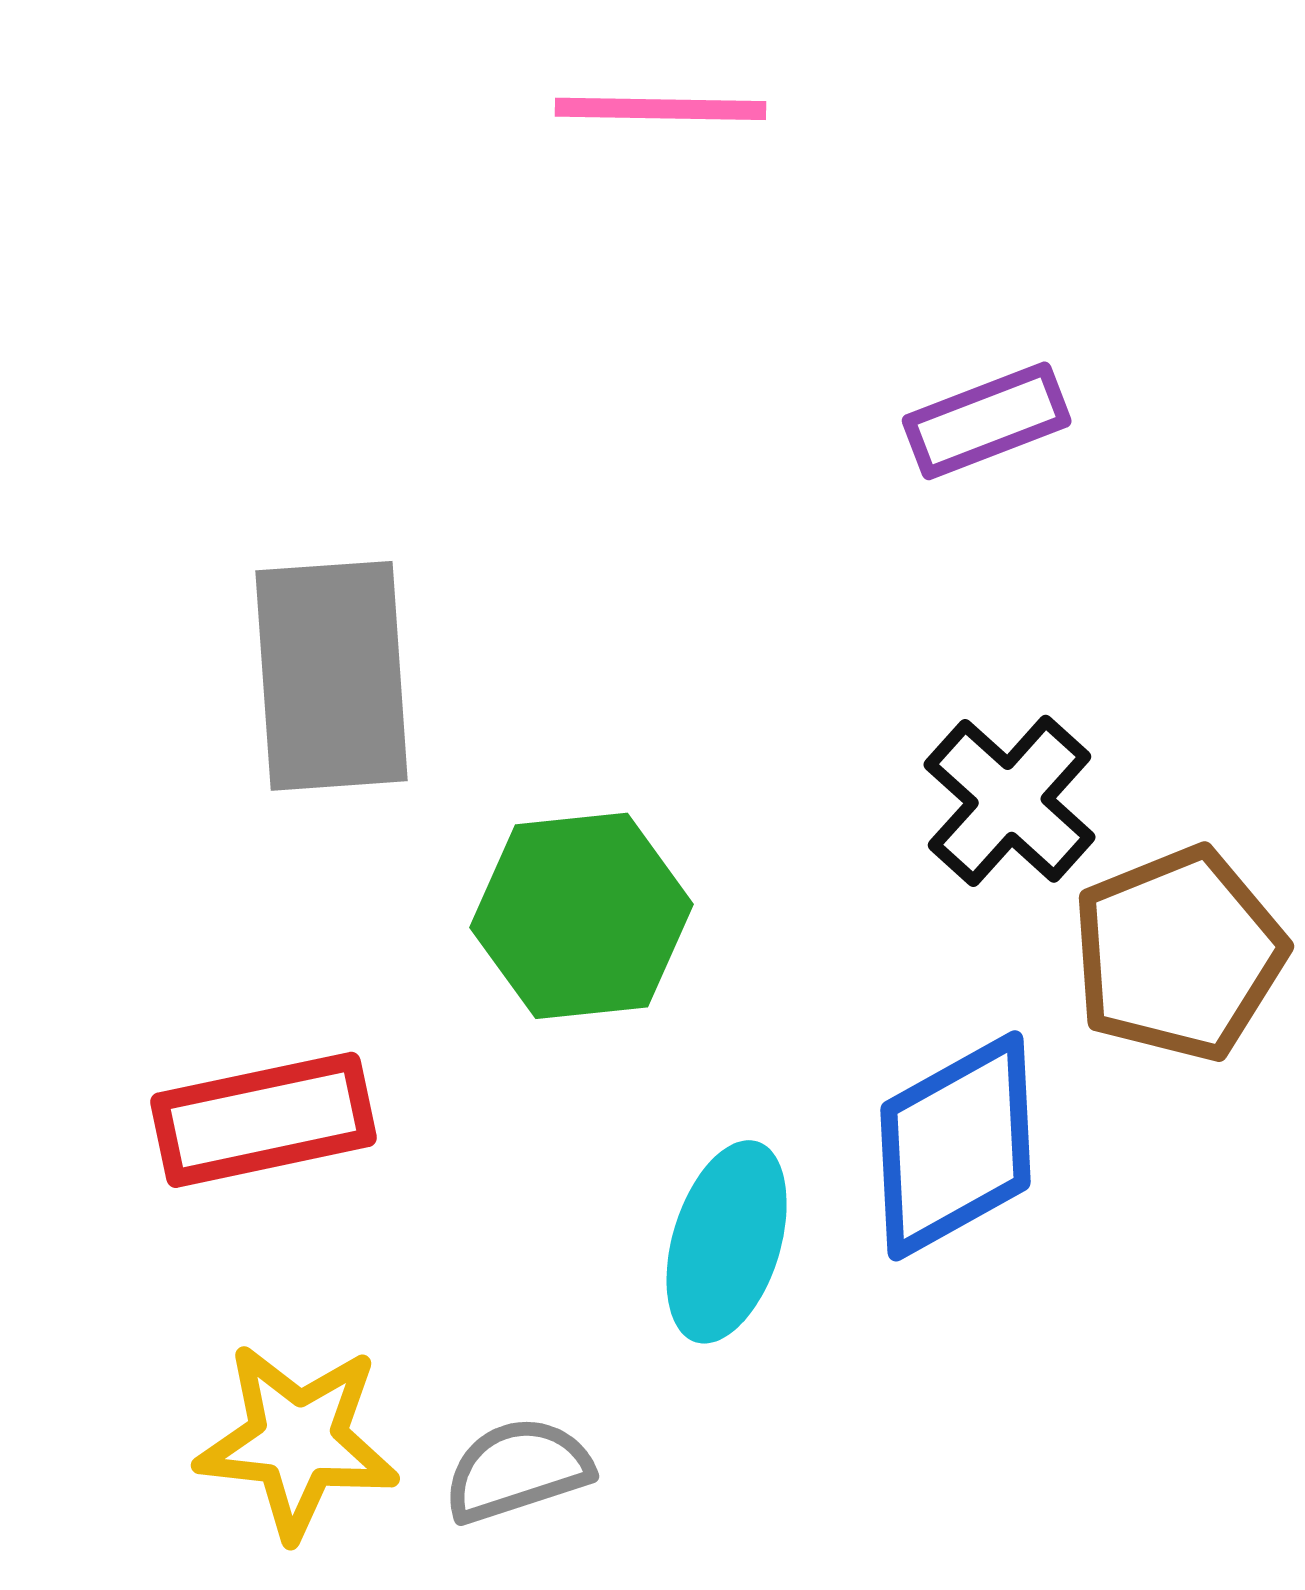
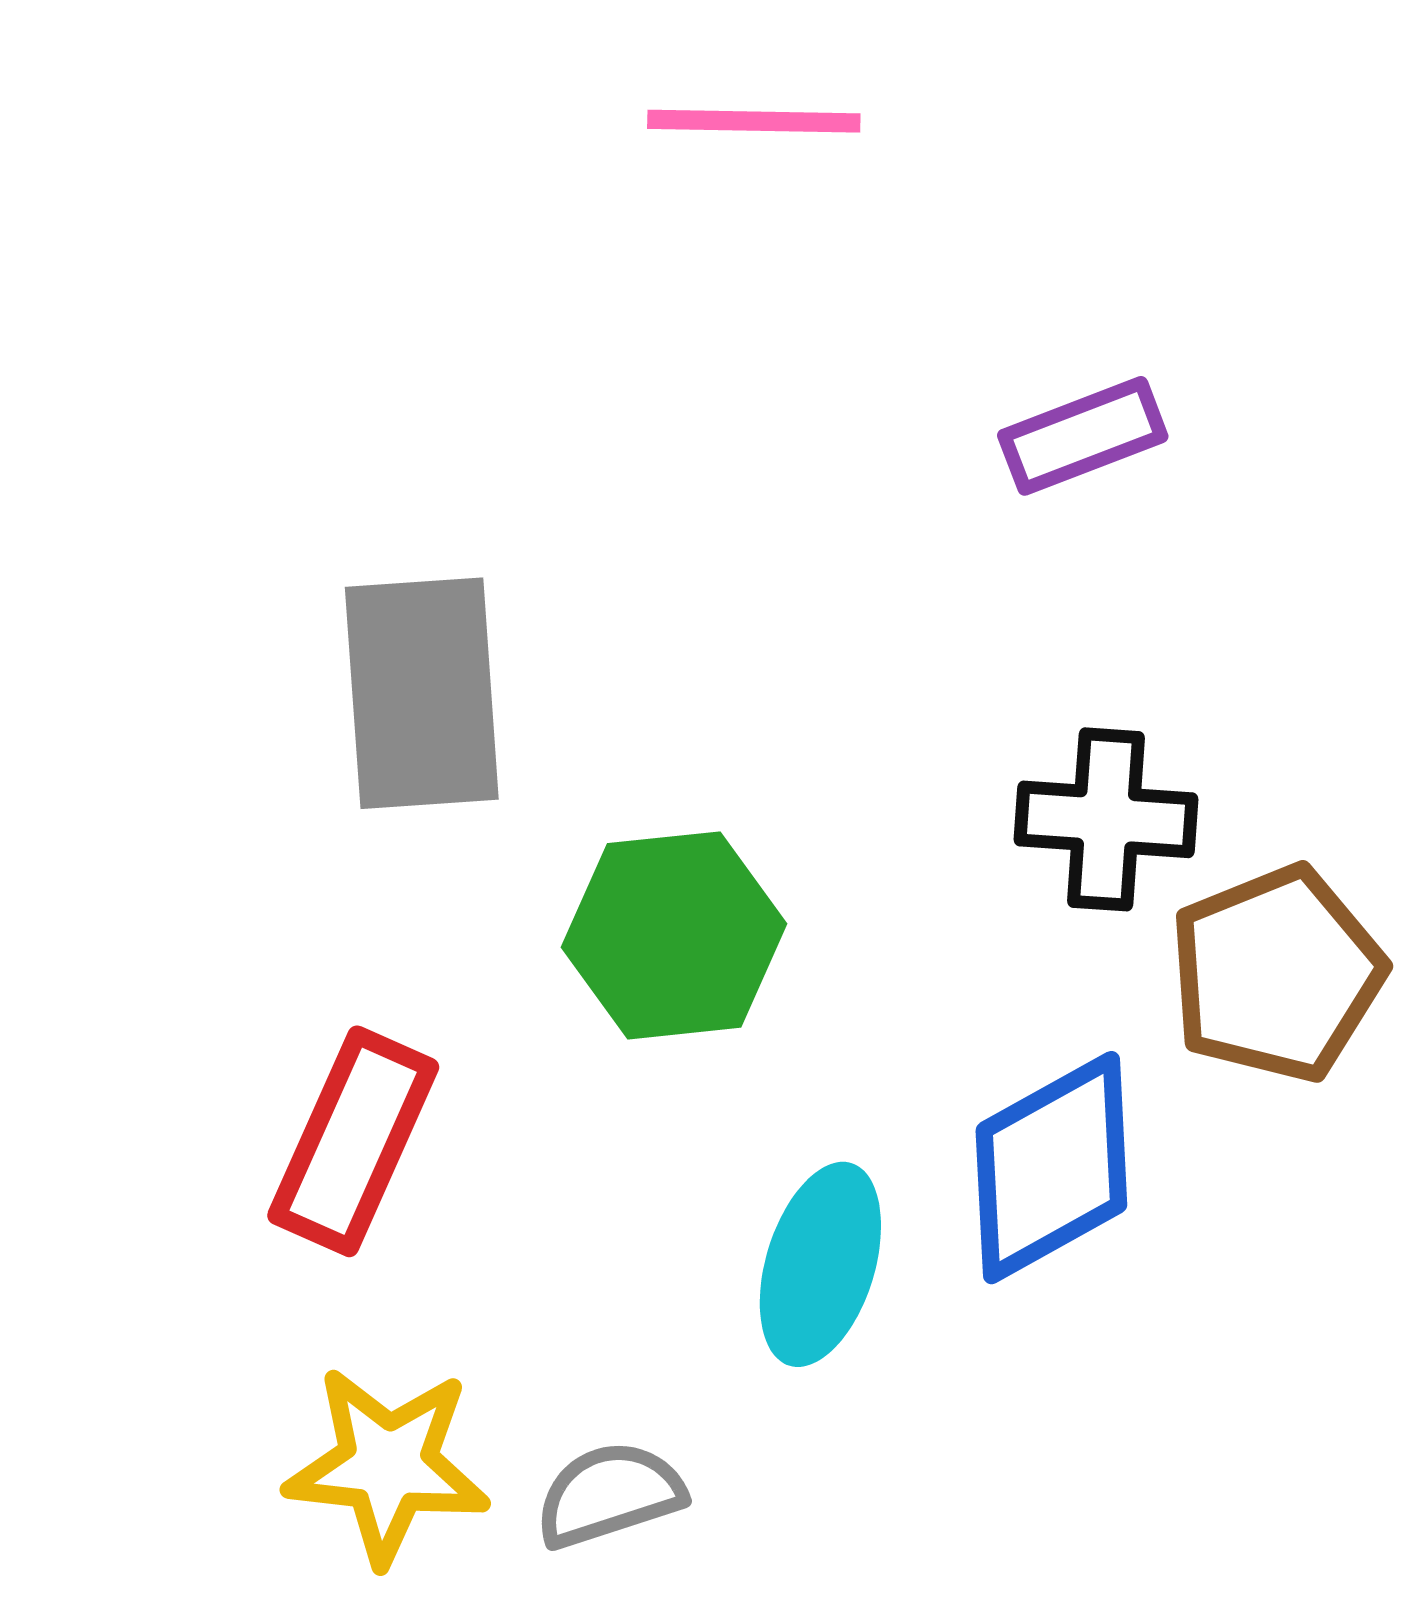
black cross: (1010, 801) -> (1106, 819), turned -38
red rectangle: (264, 1120) -> (353, 1141), turned -54

